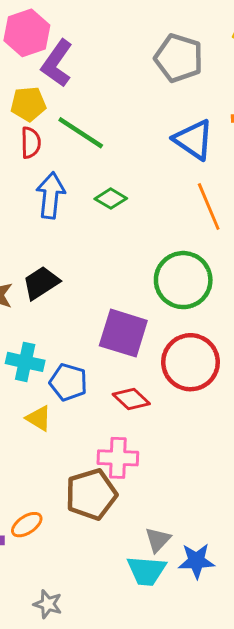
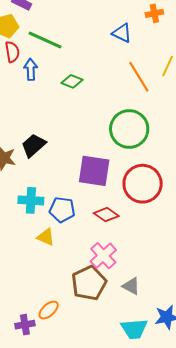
blue triangle: (194, 140) -> (122, 33), size x0.7
blue arrow: (51, 195) -> (31, 69), moved, size x0.7
pink cross: (118, 458) -> (103, 256), turned -36
gray triangle: (158, 540) -> (131, 286), moved, turned -36

